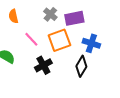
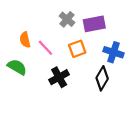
orange semicircle: (13, 16) -> (25, 40), moved
orange square: (59, 40) -> (77, 49), size x0.7

